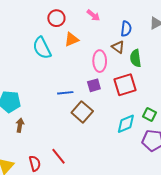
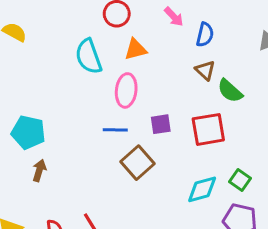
blue semicircle: (126, 29) -> (205, 35), moved
green semicircle: (136, 58) -> (230, 91), turned -48
pink ellipse: (100, 61) -> (126, 90), moved

